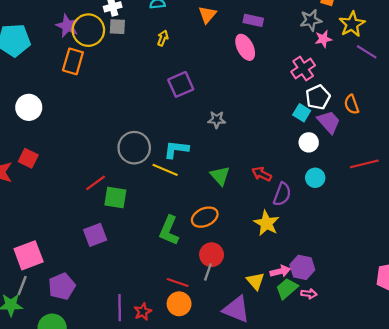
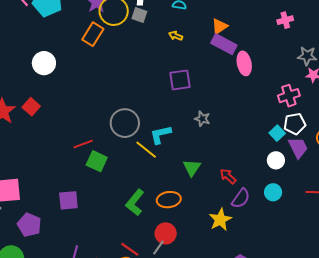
purple rectangle: (253, 20) -> (224, 44), moved, size x1.4
yellow arrow: (163, 38) -> (176, 36), turned -104
cyan L-shape: (176, 149) -> (160, 135), turned -35
purple square: (95, 235) -> (68, 200), moved
purple pentagon: (62, 286) -> (29, 225), turned 30

